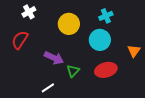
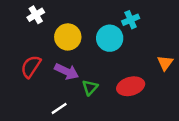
yellow circle: (69, 24) -> (68, 37), moved
red semicircle: (20, 40) -> (31, 67), moved
cyan circle: (100, 40) -> (110, 38), moved

